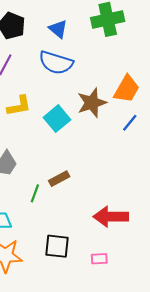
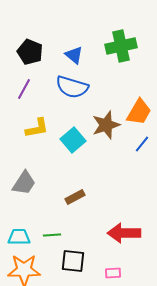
green line: (35, 193) -> (52, 235), moved, turned 66

